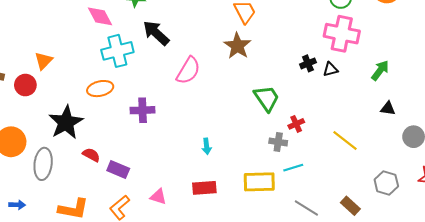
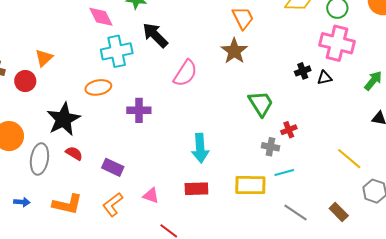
yellow line: (345, 141) -> (349, 159), moved
cyan arrow: (207, 146) -> (200, 148), size x1.8
red semicircle: (91, 155) -> (74, 153), moved
blue arrow: (17, 205) -> (22, 202), moved

